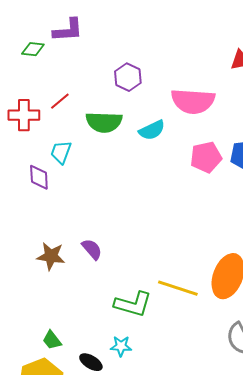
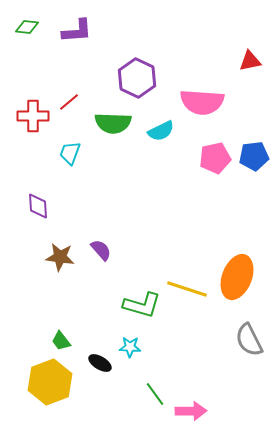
green diamond: (33, 49) -> (27, 27), moved
purple hexagon: (128, 77) -> (137, 78), size x1.4
purple diamond: (39, 177) -> (38, 206), moved

